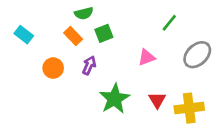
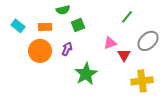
orange rectangle: (73, 36) -> (45, 27), moved, turned -48
orange circle: (53, 68) -> (40, 51), size x1.5
red triangle: (157, 100) -> (124, 55), moved

